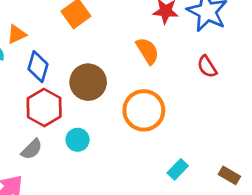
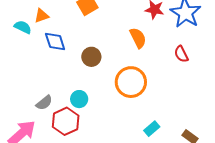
blue diamond: (38, 67) -> (55, 41), turned -40
brown circle: (88, 82) -> (91, 57), size x0.7
red hexagon: (44, 107) -> (66, 121), moved

